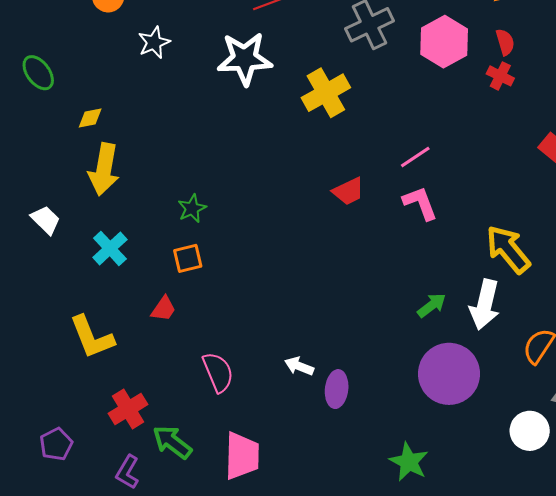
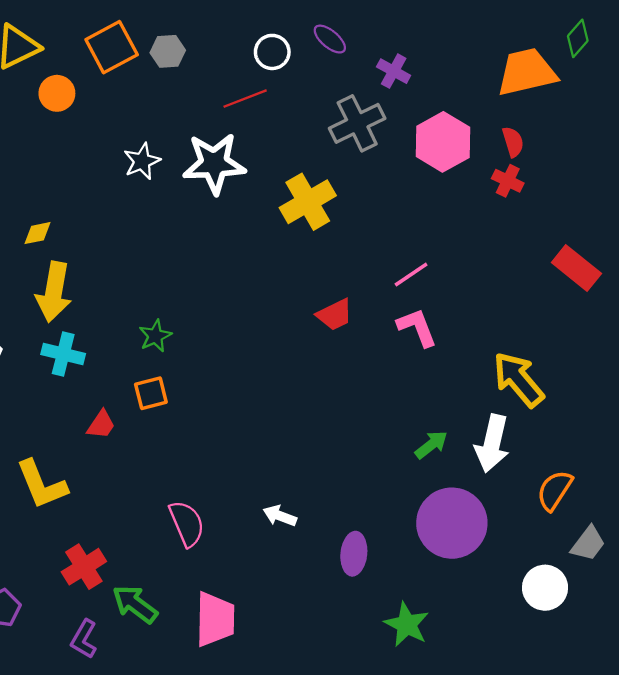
white star: (154, 42) -> (142, 161), moved
cyan cross: (110, 248) -> (63, 354), moved, turned -33
red trapezoid: (164, 309) -> (101, 425), moved
purple ellipse: (337, 389) -> (354, 554), moved

